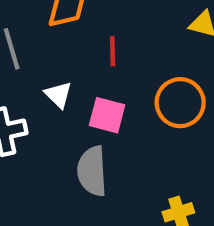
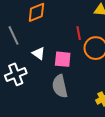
red line: (113, 51) -> (79, 33), moved

